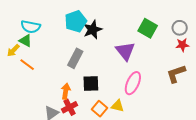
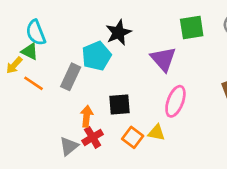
cyan pentagon: (76, 21) -> (97, 56), moved
cyan semicircle: (31, 27) -> (36, 33), turned 60
green square: (148, 28) -> (192, 27), turned -36
gray rectangle: (75, 58) -> (71, 77), moved

